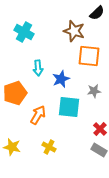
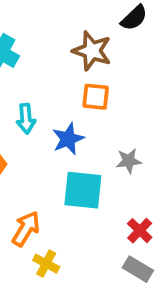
orange square: (89, 56) -> (96, 97), moved, size x0.7
orange arrow: (38, 115) -> (26, 229), moved

